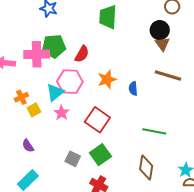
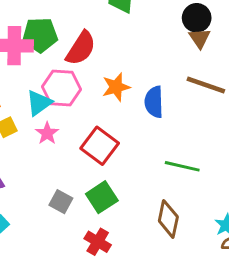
red semicircle: (82, 54) -> (81, 48), size x1.4
blue semicircle: (133, 89) -> (154, 102), size x1.5

